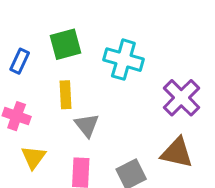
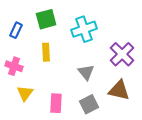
cyan cross: (123, 60) -> (84, 29), turned -35
gray triangle: (87, 125) -> (86, 72), moved

